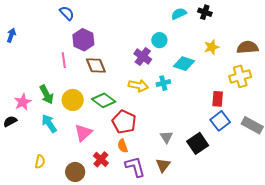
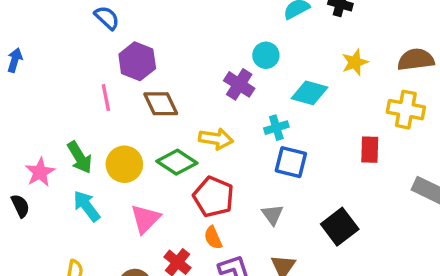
yellow cross: (240, 76) -> (406, 110), turned 30
yellow arrow: (138, 86) -> (216, 139), moved
black semicircle: (10, 121) -> (20, 206), turned 96
blue square: (220, 121) -> (291, 162), moved, turned -36
gray triangle: (166, 137) -> (273, 215), moved

